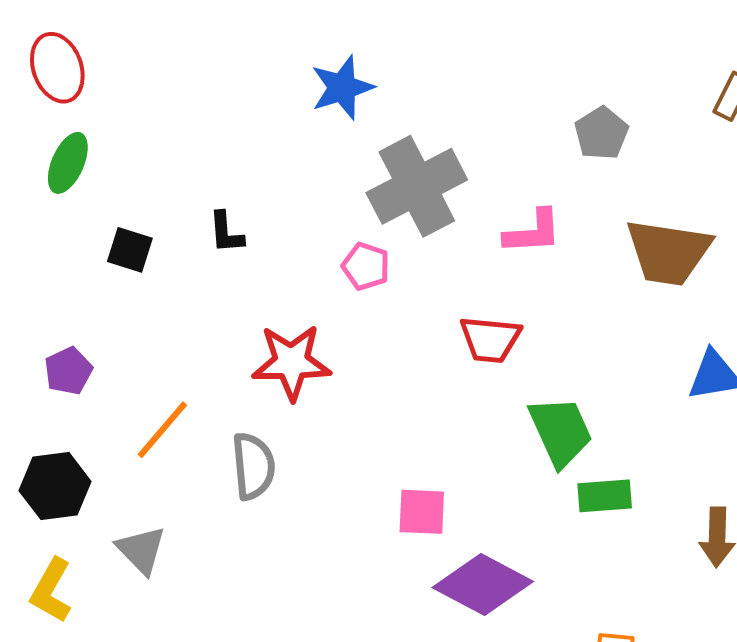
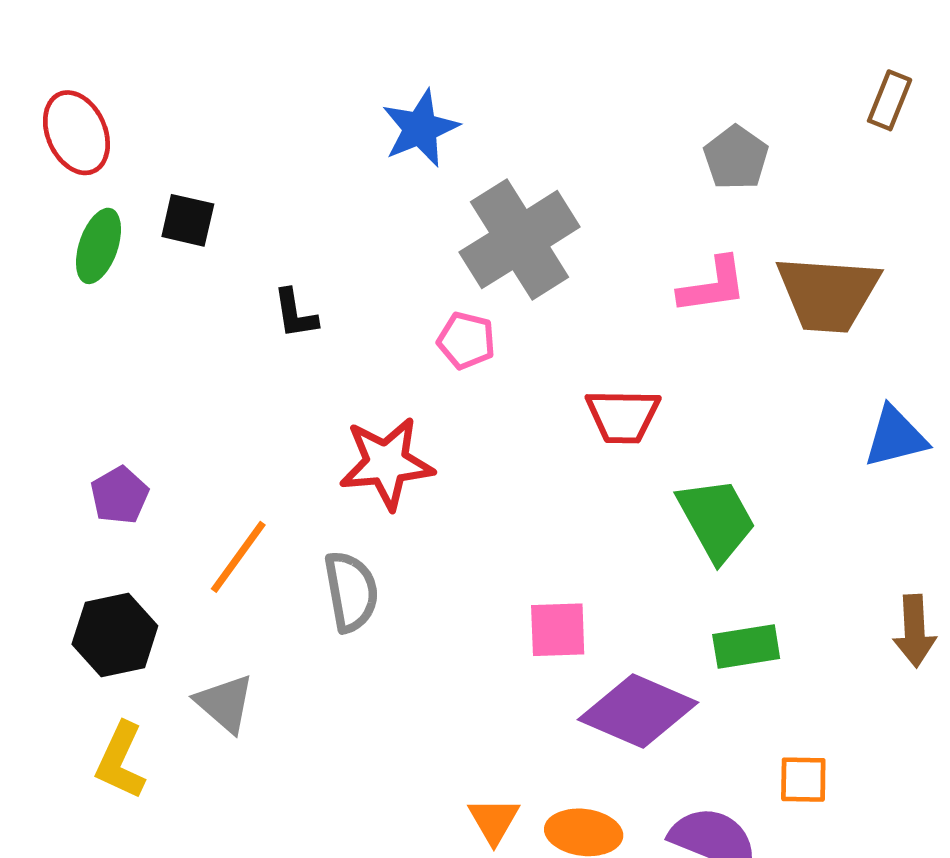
pink L-shape: (533, 232) -> (713, 285), moved
black square: (130, 250) -> (188, 220), moved
green rectangle: (605, 496) -> (746, 646), moved

